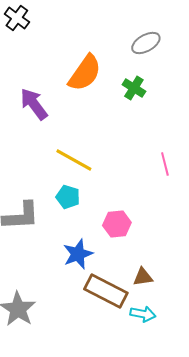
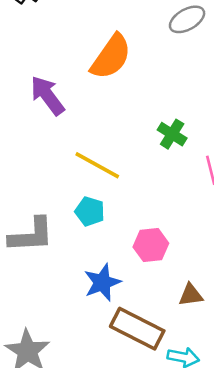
green cross: (134, 88) -> (172, 134), moved
brown triangle: (143, 277) -> (191, 295), moved

